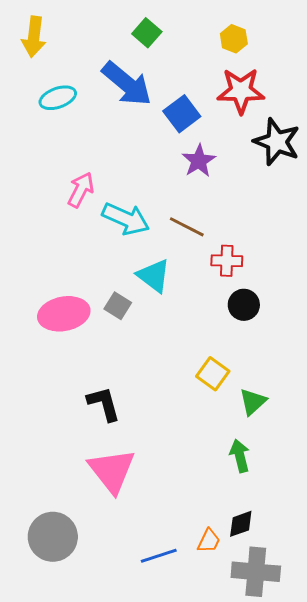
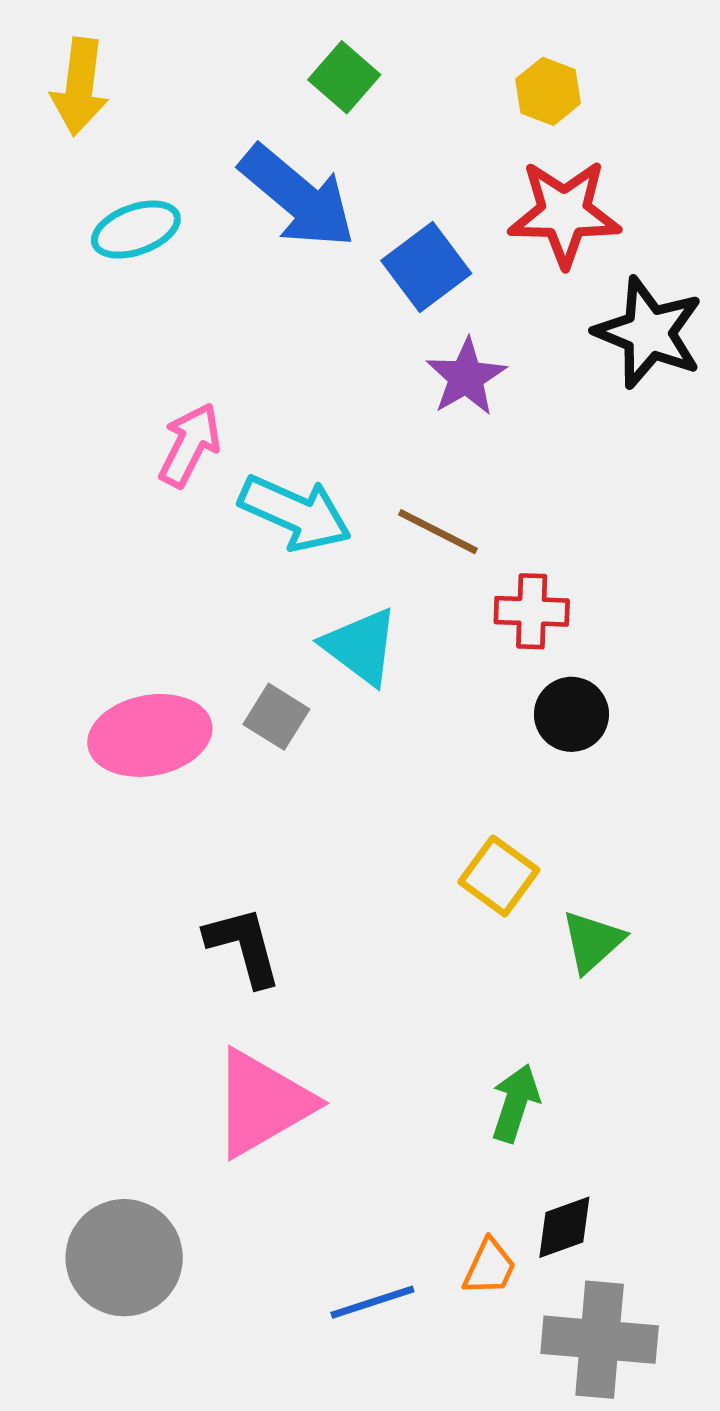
green arrow: (240, 456) -> (515, 1103), moved, turned 32
pink triangle: (112, 471) -> (262, 1103), turned 38

